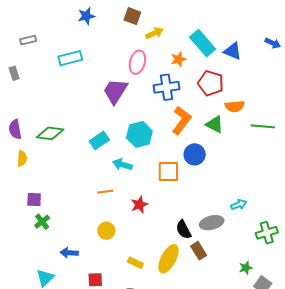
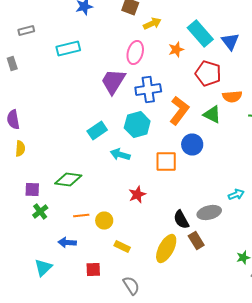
blue triangle: (233, 51) -> (230, 42), turned 30
blue cross: (166, 87) -> (148, 90), moved
green diamond: (50, 133) -> (68, 180), moved
orange line: (105, 192) -> (81, 216), moved
yellow rectangle: (135, 263) -> (122, 246), moved

